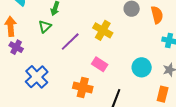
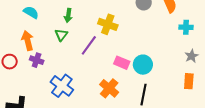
yellow cross: (103, 30) -> (108, 24), moved
cyan circle: (142, 67) -> (143, 65), moved
orange cross: (83, 87) -> (109, 88), turned 36

